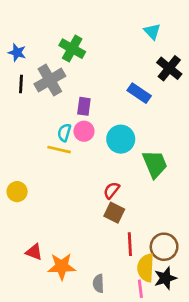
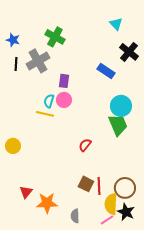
cyan circle: (121, 139) -> (121, 106), moved
brown square: (114, 213) -> (86, 184), moved
red triangle: (34, 252) -> (26, 192), turned 48
black star: (165, 278) -> (126, 212), turned -30
pink line: (140, 289) -> (107, 220), turned 64

